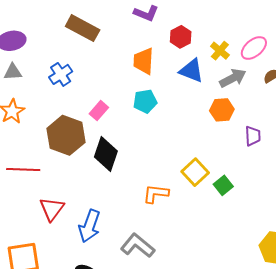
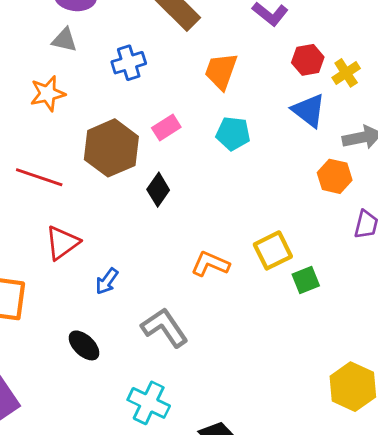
yellow cross: (220, 51) -> (346, 73), moved
orange trapezoid: (144, 61) -> (221, 71), moved
black diamond: (106, 154) -> (158, 190), size x0.7
blue arrow: (89, 226) -> (107, 281), size x0.6

